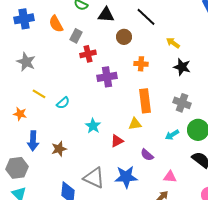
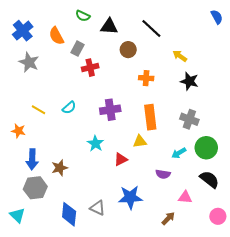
blue cross: (24, 19) -> (23, 31), turned -30
gray star: (26, 62) -> (29, 62), moved
purple cross: (107, 77) -> (110, 110), moved
cyan semicircle: (63, 103) -> (69, 108), moved
purple semicircle: (147, 155) -> (163, 174), moved, turned -32
gray hexagon: (17, 168) -> (35, 188), moved
pink triangle: (170, 177) -> (185, 197), moved
gray triangle: (94, 178) -> (98, 208), moved, size x0.7

